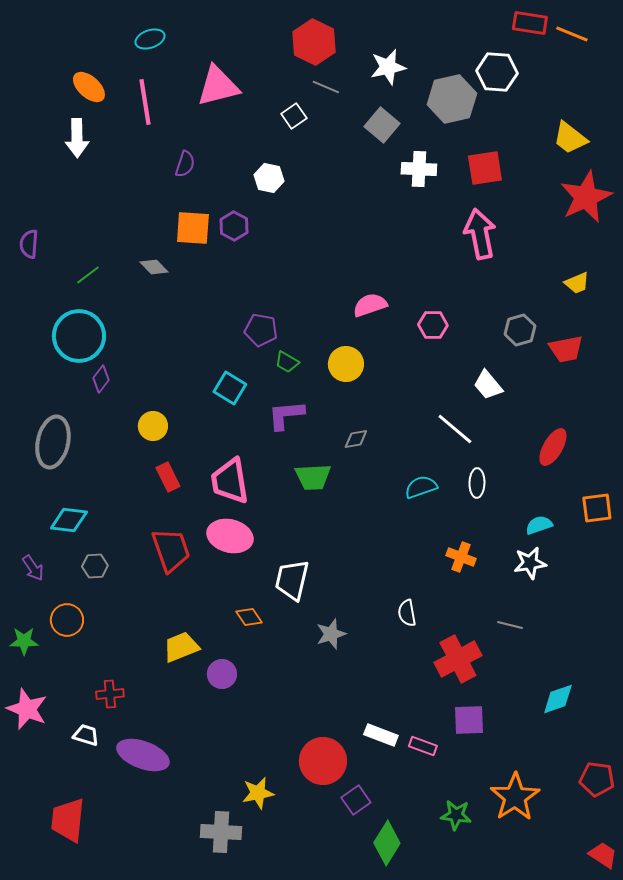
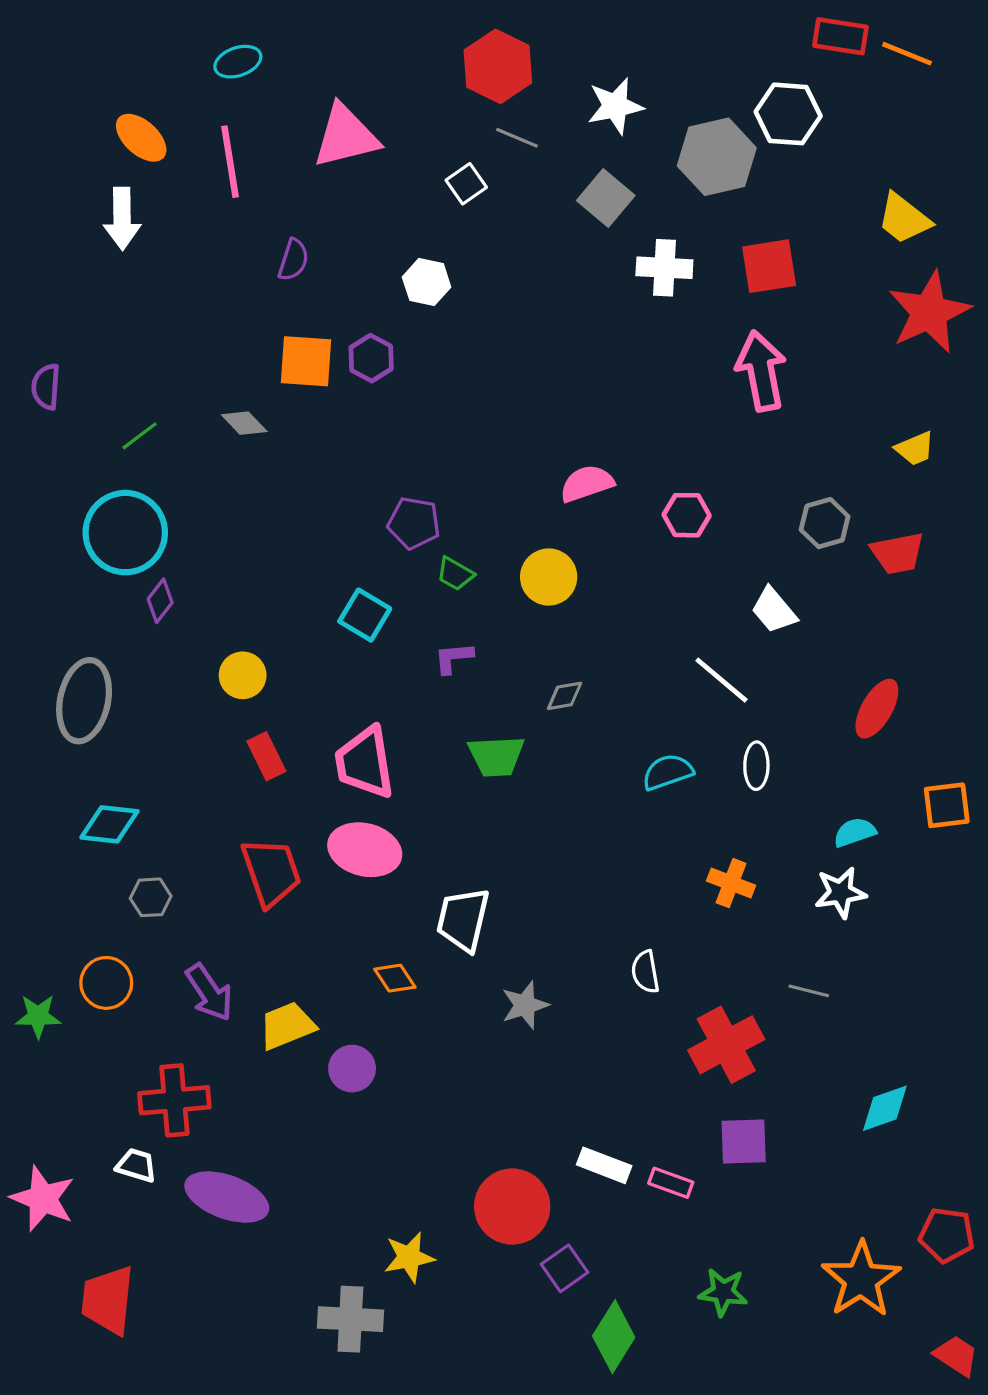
purple L-shape: (286, 415) -> (454, 658), size x0.7
purple arrow: (33, 568) -> (209, 992), moved, size x1.4
red cross: (110, 694) -> (174, 1100), size x1.6
pink star: (27, 709) -> (43, 1199), moved
orange star: (515, 797) -> (861, 1279), moved

